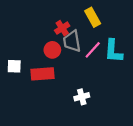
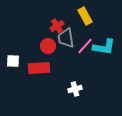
cyan L-shape: (113, 51) -> (104, 47), turned -85

